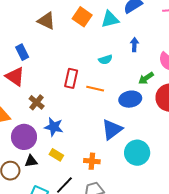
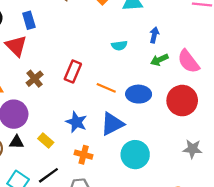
red rectangle: (71, 78) -> (73, 72), moved
green arrow: (146, 78) -> (159, 60), moved
orange line: (95, 89) -> (106, 88), moved
blue star: (54, 127) -> (76, 122), moved

